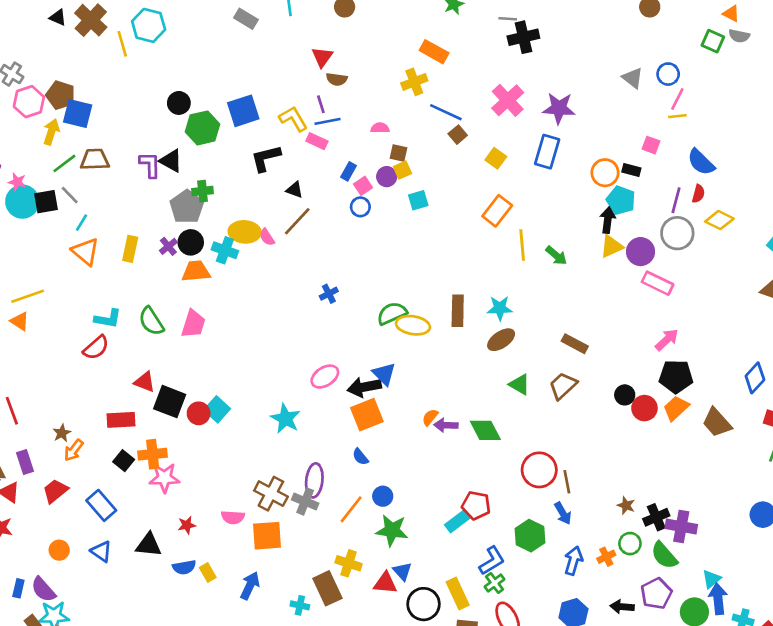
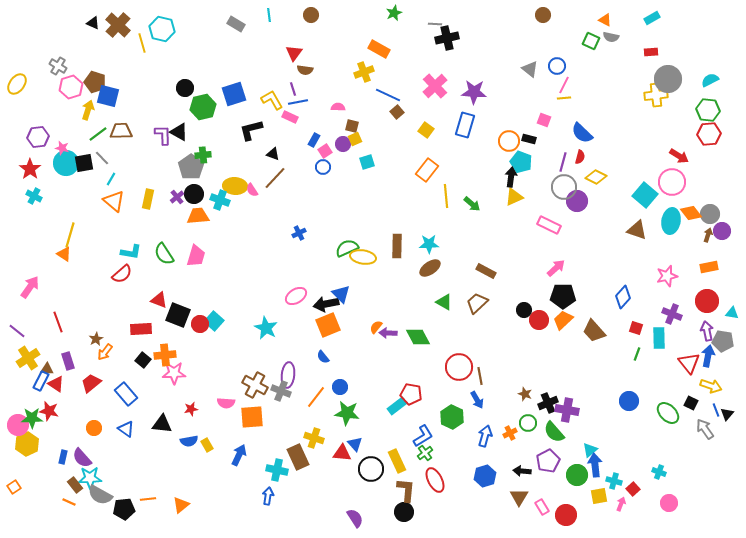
purple circle: (641, 252) -> (577, 201), moved
yellow line: (28, 296) -> (70, 235), turned -55
cyan cross: (300, 605) -> (277, 470), size x1.5

